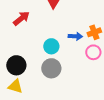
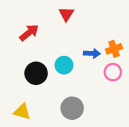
black circle: (16, 65) -> (36, 73), moved
gray circle: (51, 68) -> (72, 108), moved

